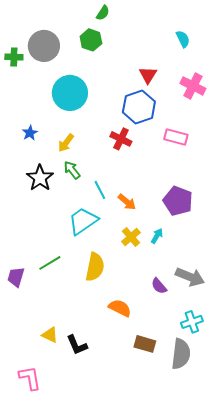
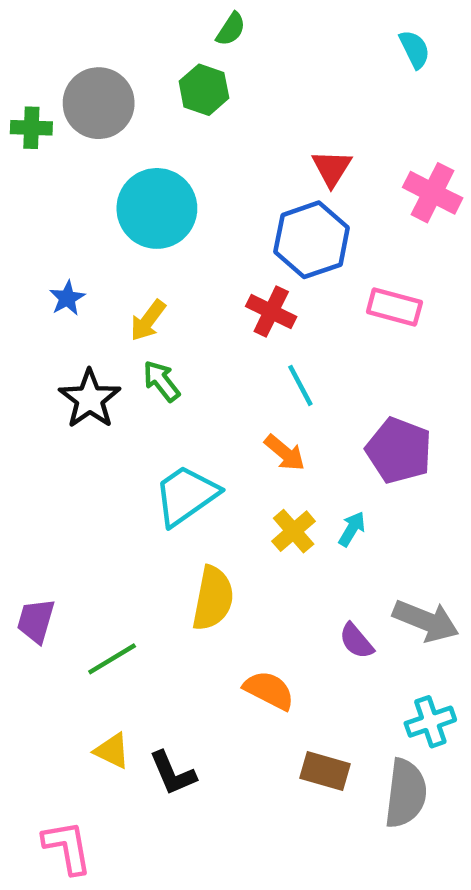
cyan semicircle: (183, 39) -> (415, 49), moved
cyan line: (100, 190) -> (300, 385), moved
green line: (50, 263) -> (112, 659), moved

